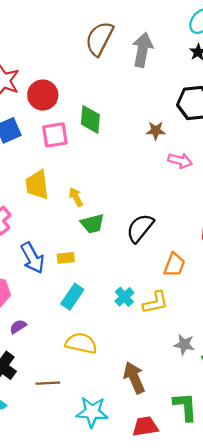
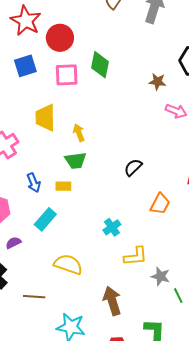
green trapezoid: (92, 224) -> (76, 160), moved
black semicircle: (140, 228) -> (133, 167), size x0.7
blue arrow: (33, 258) -> (34, 183), size x0.7
cyan rectangle: (72, 297) -> (45, 219), moved
yellow L-shape: (155, 302) -> (136, 256), moved

